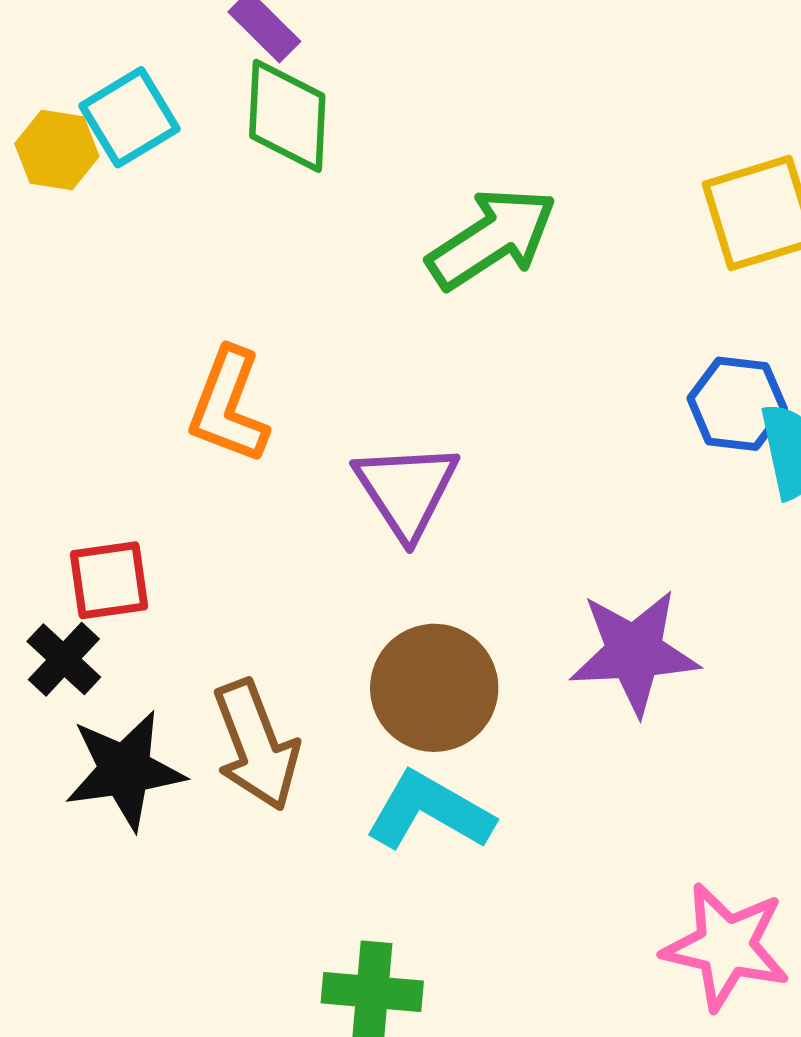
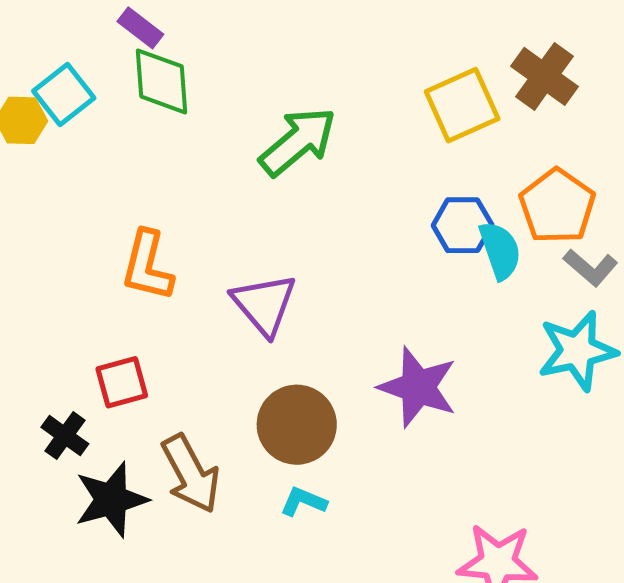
red square: (109, 580) -> (122, 382), moved
purple star: (634, 652) -> (418, 387), turned 30
cyan L-shape: (430, 811) -> (303, 502), size x0.6

